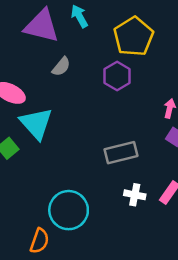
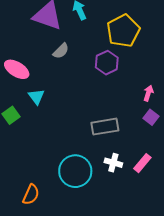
cyan triangle: (36, 124) -> (36, 97), size x0.6
cyan circle: (69, 210) -> (75, 171), moved

